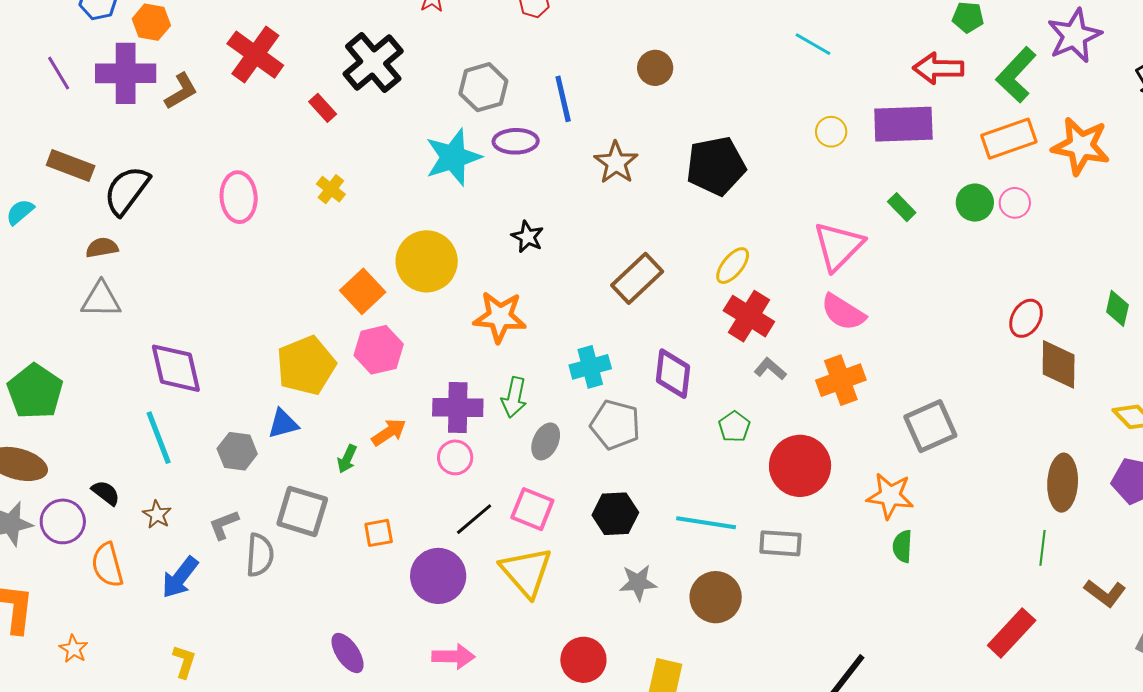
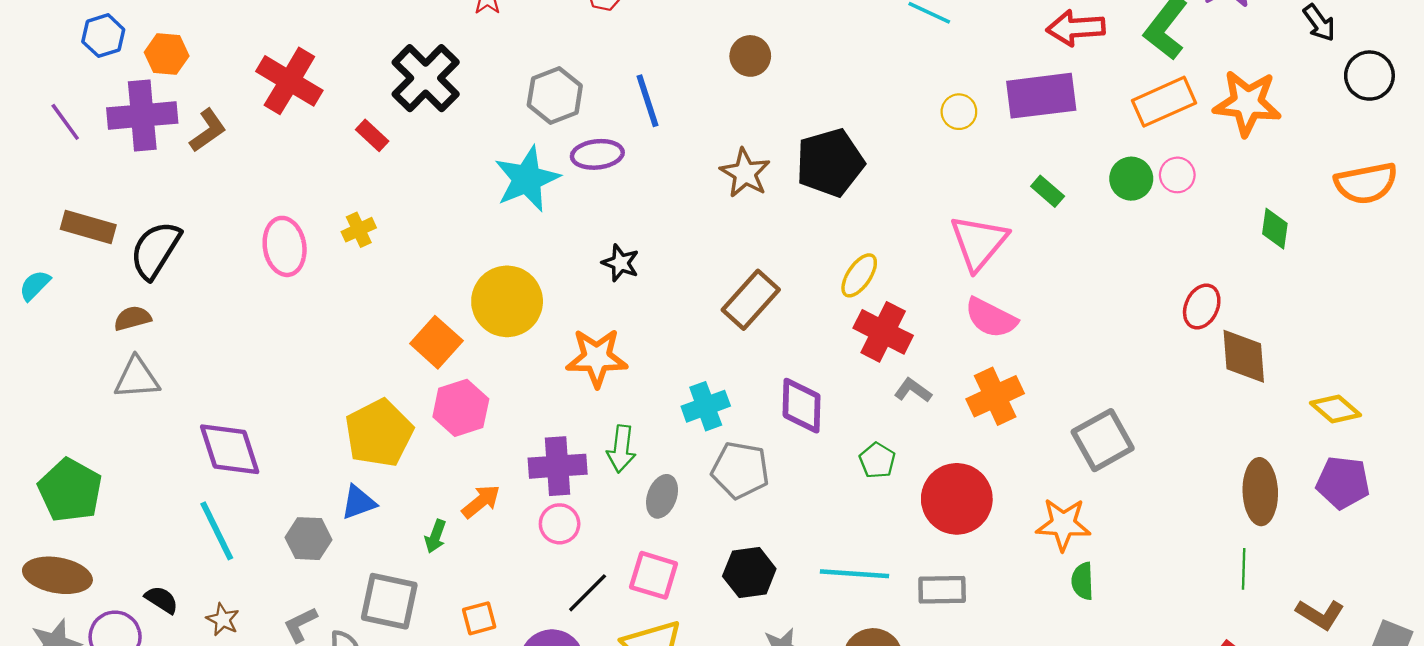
brown star: (616, 163) -> (745, 173), moved
yellow cross: (331, 189) -> (359, 230), moved, turned 32
green diamond: (1117, 308) -> (1275, 229), moved

